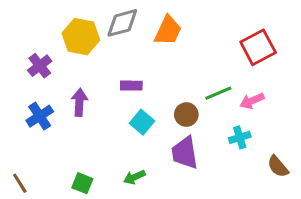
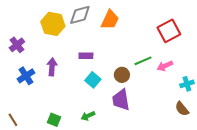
purple cross: (40, 66) -> (17, 45), moved
cyan cross: (240, 137) -> (187, 84), moved

